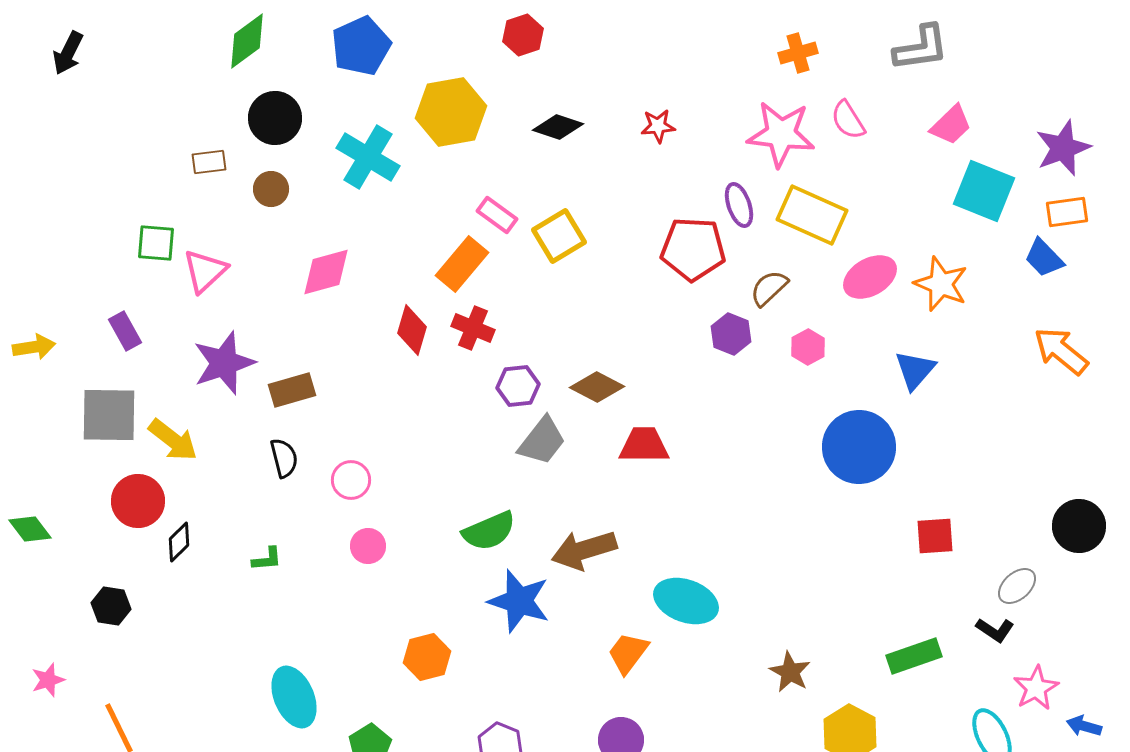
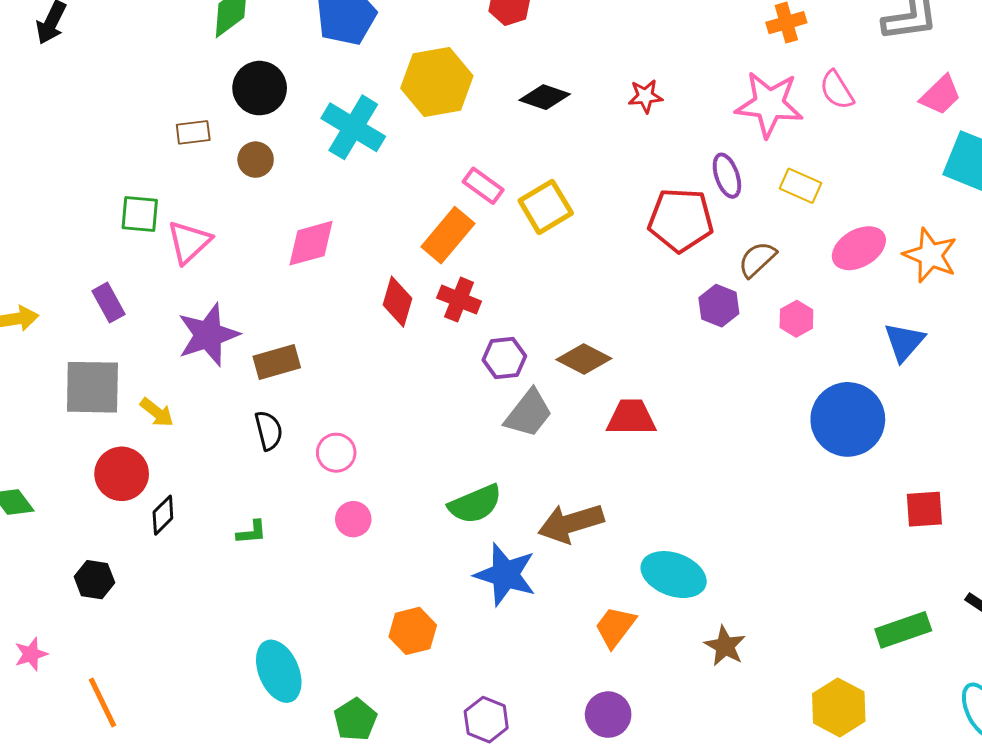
yellow rectangle: (812, 215) -> (800, 186), size x0.6
yellow arrow: (173, 440) -> (157, 412), size x0.7
brown star: (790, 672) -> (725, 646), moved

